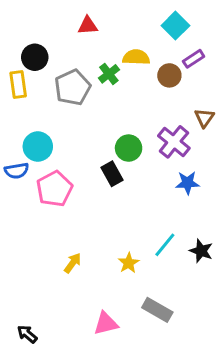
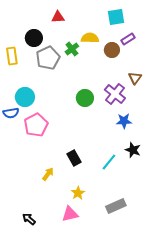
cyan square: (175, 26) -> (116, 17), turned 36
black circle: (35, 57) -> (34, 38), moved
black rectangle: (112, 174) -> (74, 158), moved
black star: (201, 251) -> (133, 150), moved
yellow star: (129, 263) -> (78, 193), moved
gray rectangle: (157, 310) -> (116, 206), moved, turned -54
black arrow: (27, 334) -> (29, 219), moved

